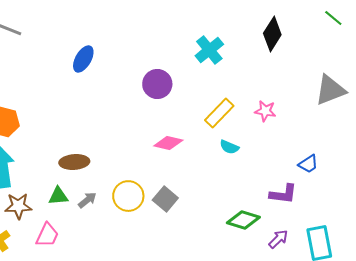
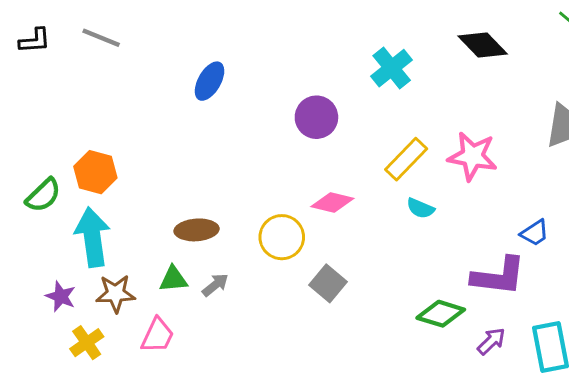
black diamond: (272, 34) -> (483, 45), turned -76
pink star: (265, 111) -> (473, 156), size x1.6
purple L-shape: (283, 194) -> (499, 276), size x1.4
yellow circle: (128, 196) -> (282, 237), moved

